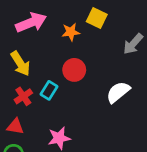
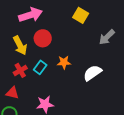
orange star: (71, 32) -> (64, 62), moved
red circle: (74, 70) -> (43, 38), moved

